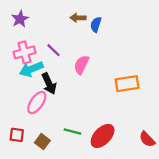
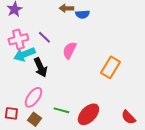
blue semicircle: (96, 25) -> (82, 14), turned -112
orange rectangle: (127, 84) -> (110, 67), turned -50
pink ellipse: (37, 103) -> (33, 97), moved

